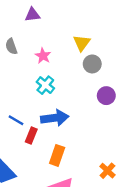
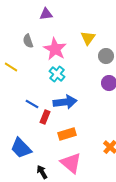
pink star: (43, 56) -> (55, 49), size x1.6
gray circle: (92, 64) -> (106, 56), moved
orange rectangle: (57, 155) -> (67, 134), turned 54

